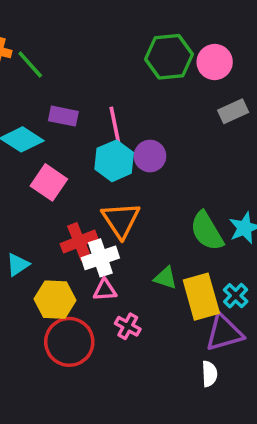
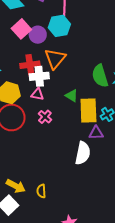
purple circle: (150, 156) -> (38, 35), moved
purple triangle: (224, 333) -> (96, 133), size x0.7
white semicircle: (209, 374) -> (83, 153), size x1.6

